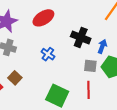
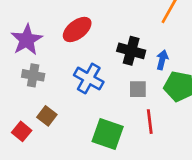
blue cross: (48, 54) -> (89, 79), size x1.5
gray square: (90, 66) -> (138, 89), moved

